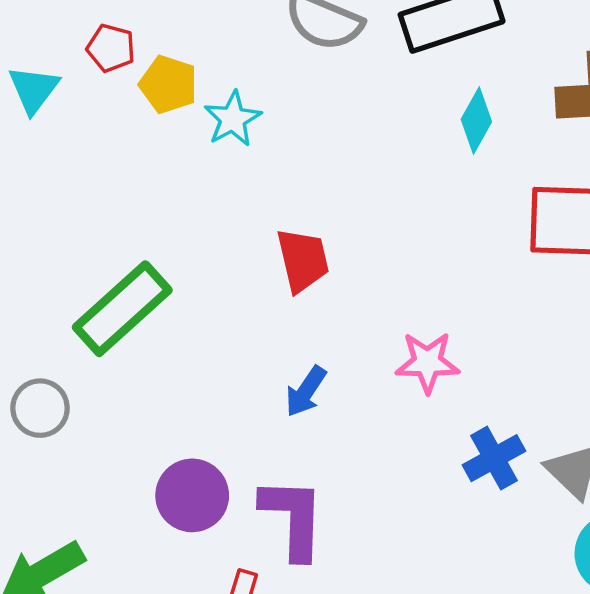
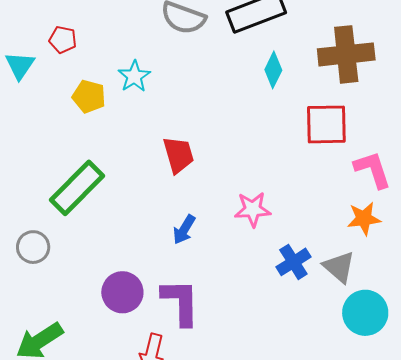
yellow pentagon: (168, 84) -> (89, 96), moved

